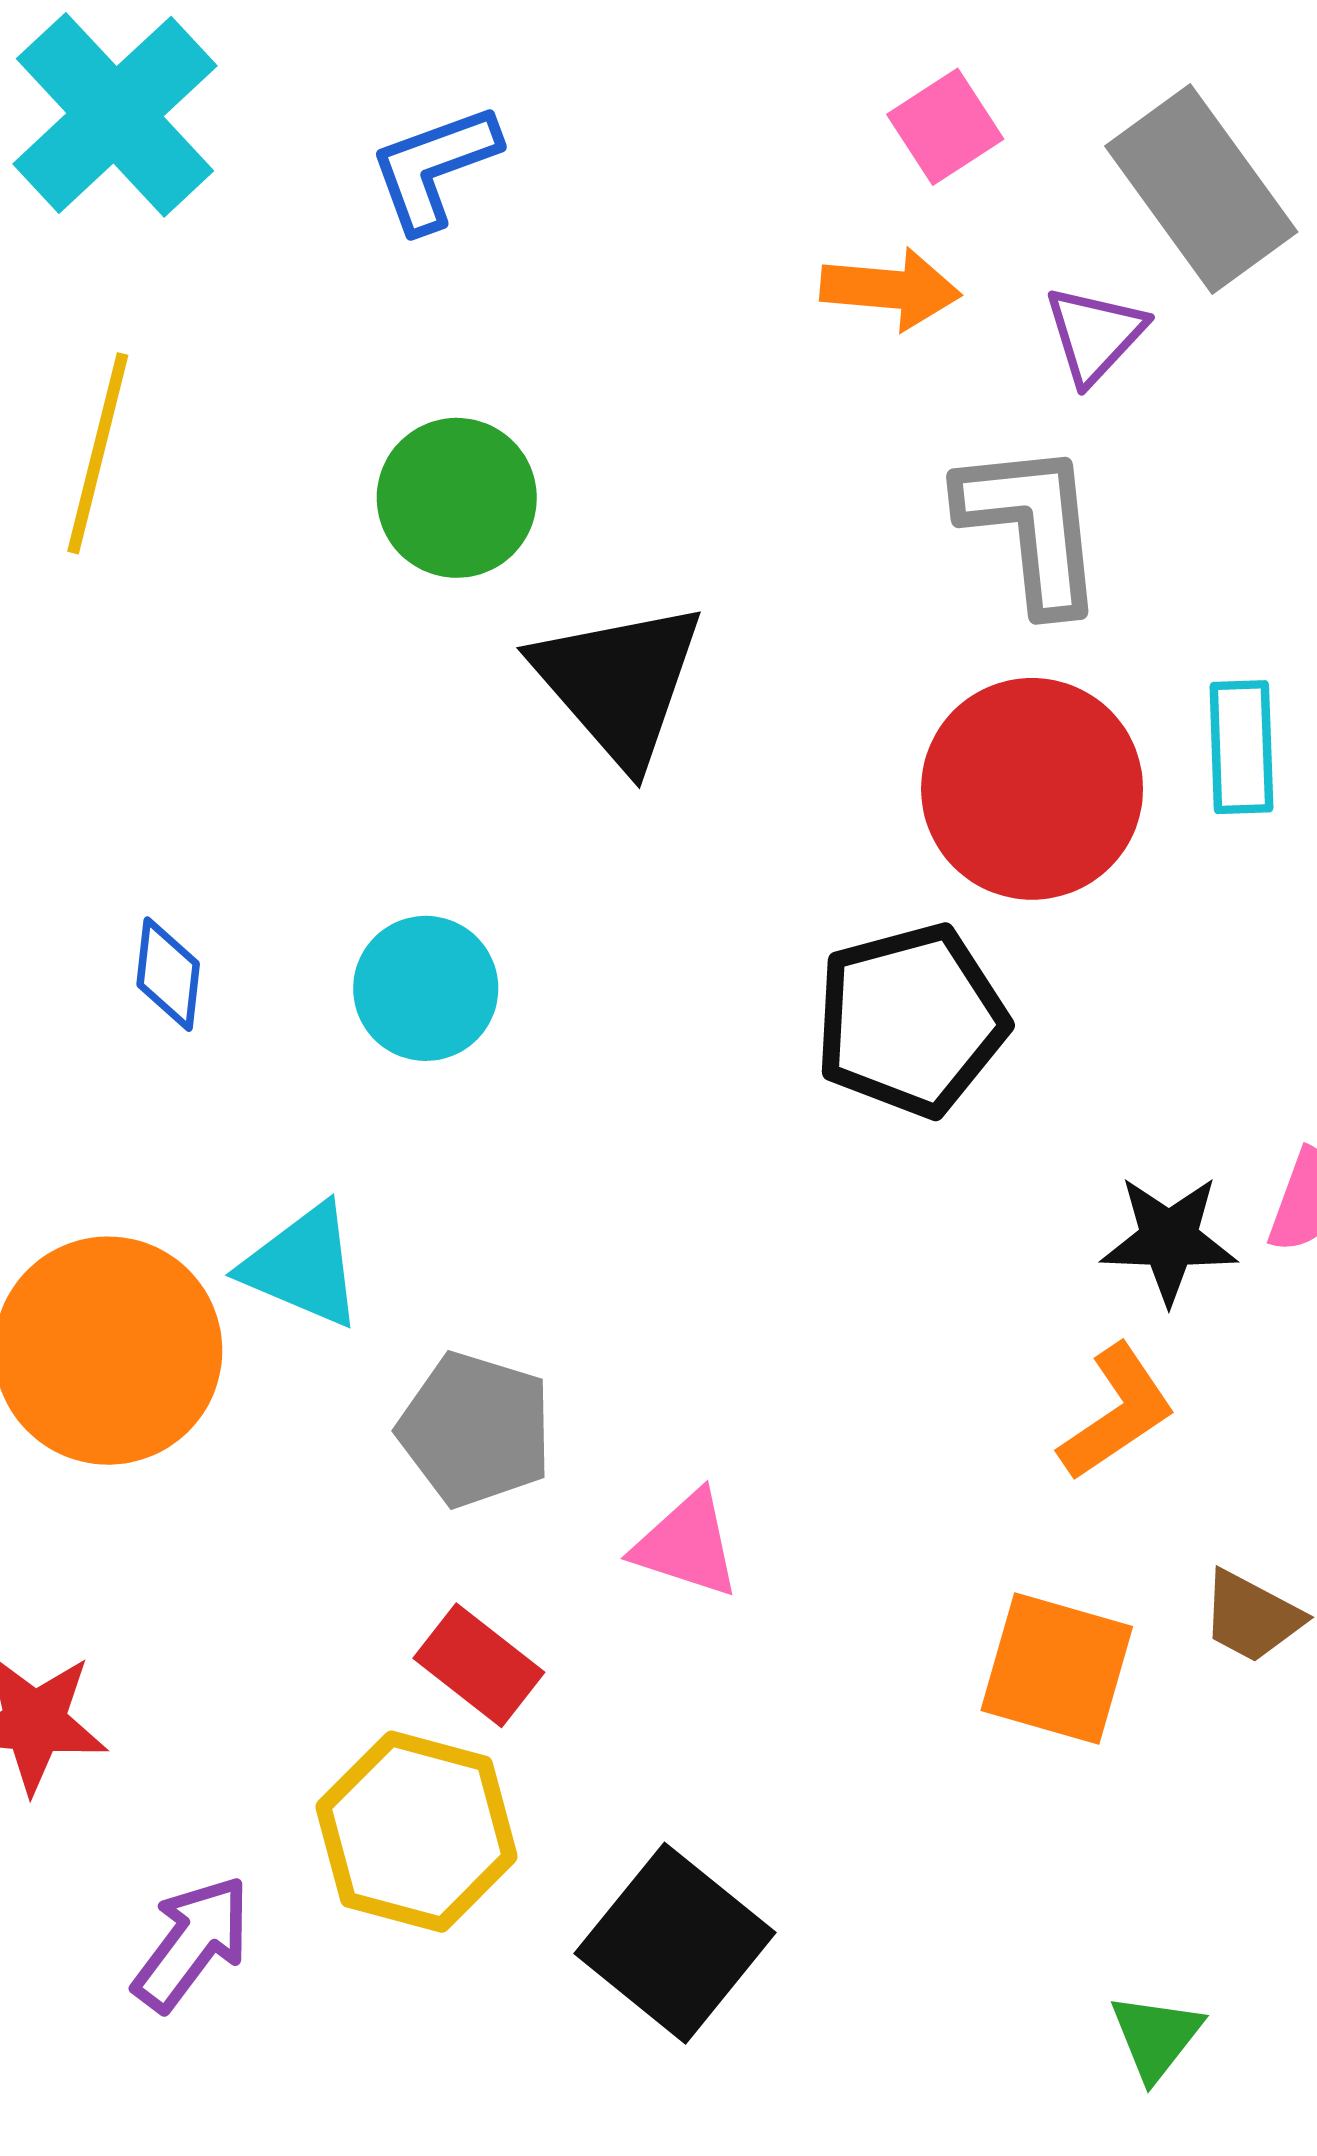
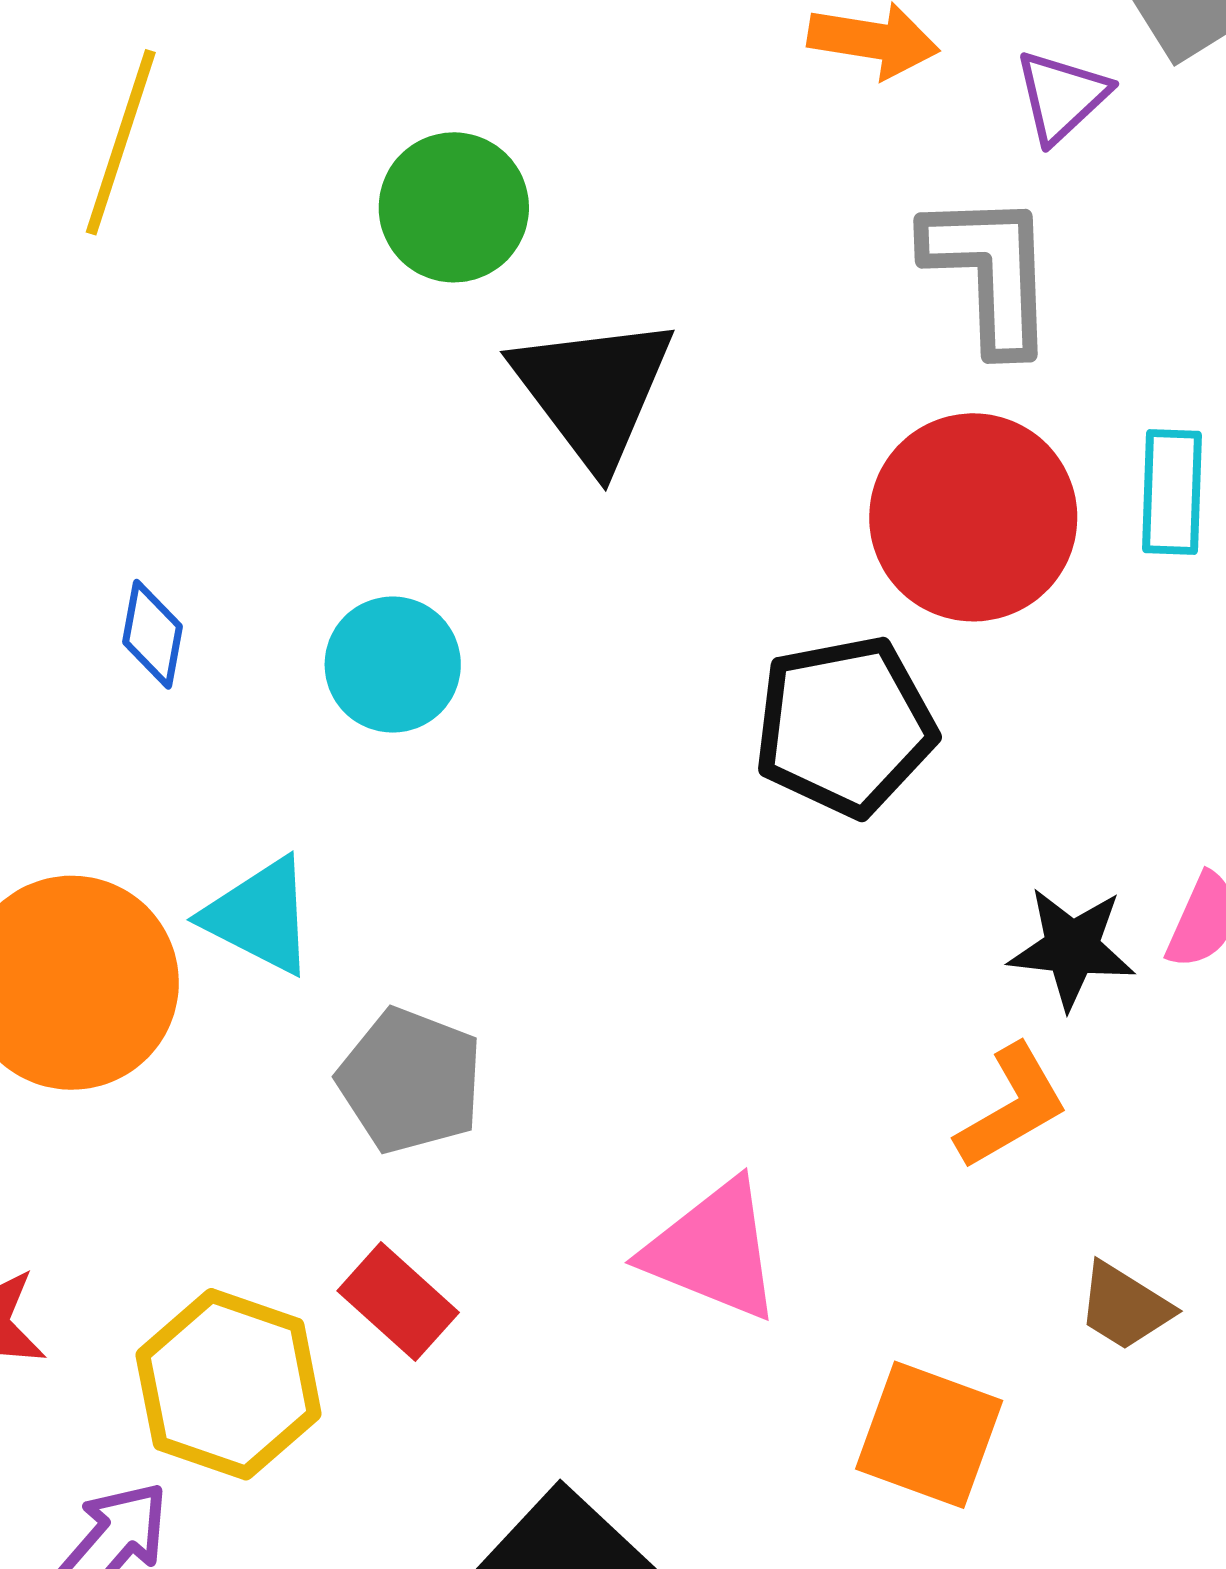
pink triangle: (687, 1545) -> (713, 1250), moved, size x1.4
orange square: (1057, 1668) -> (929, 1435), moved
yellow hexagon: (417, 1832) -> (229, 1384), moved

